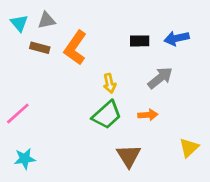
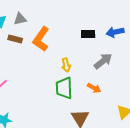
green trapezoid: (107, 115) -> (64, 88), turned 130
orange arrow: (148, 115) -> (94, 88), turned 32

